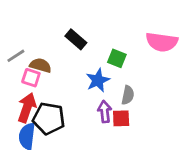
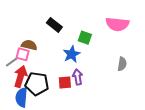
gray line: (16, 56) -> (12, 62), moved
gray semicircle: (128, 95) -> (122, 64), moved
red square: (121, 118) -> (65, 83), moved

